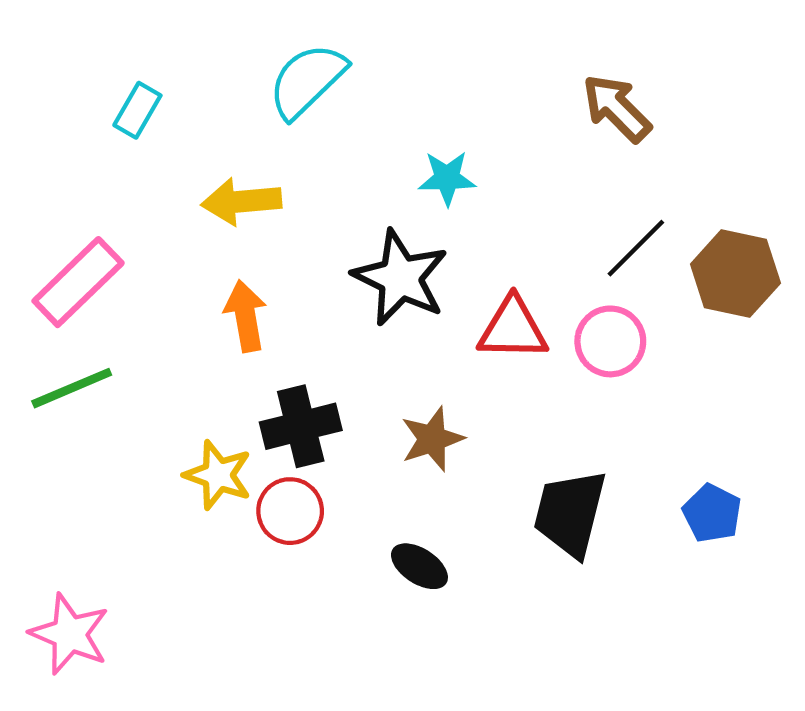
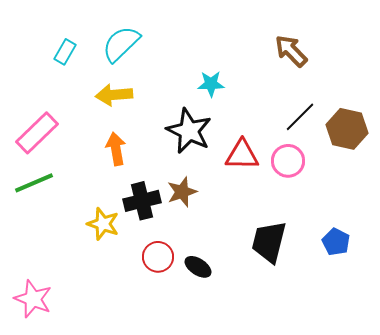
cyan semicircle: (307, 81) -> (121, 44), moved
brown star: (432, 439) -> (182, 192), moved
red circle: (290, 511) -> (158, 257), moved

